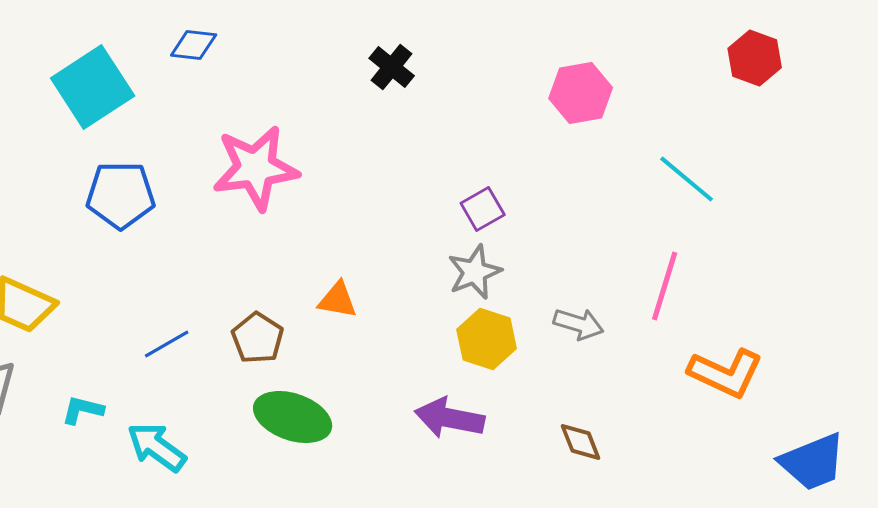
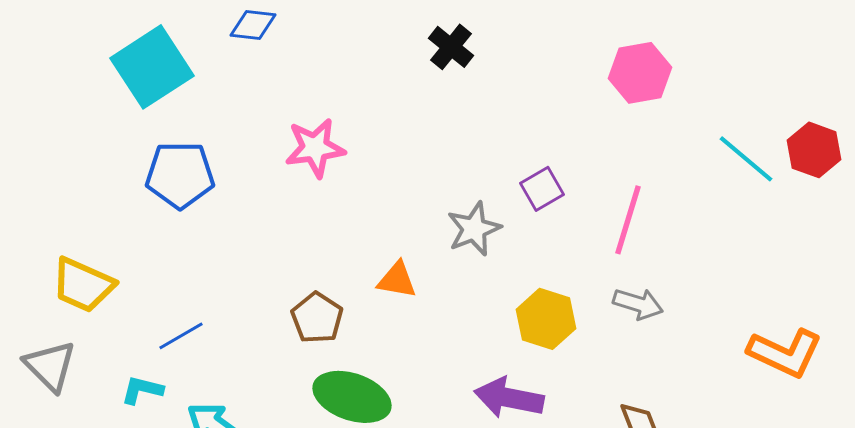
red hexagon: (755, 58) -> (814, 150), moved
pink star: (256, 168) -> (315, 148), size x0.7
gray star: (475, 272) -> (474, 229), moved
pink line: (665, 286) -> (628, 220), moved
blue line: (167, 344) -> (181, 336), moved

